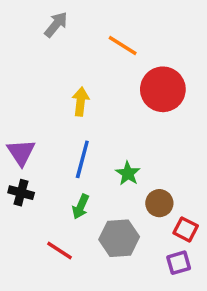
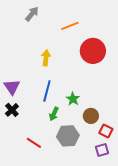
orange line: (123, 46) -> (70, 26), turned -54
black cross: (21, 193) -> (12, 110), turned 32
green arrow: (81, 207) -> (54, 114), moved

